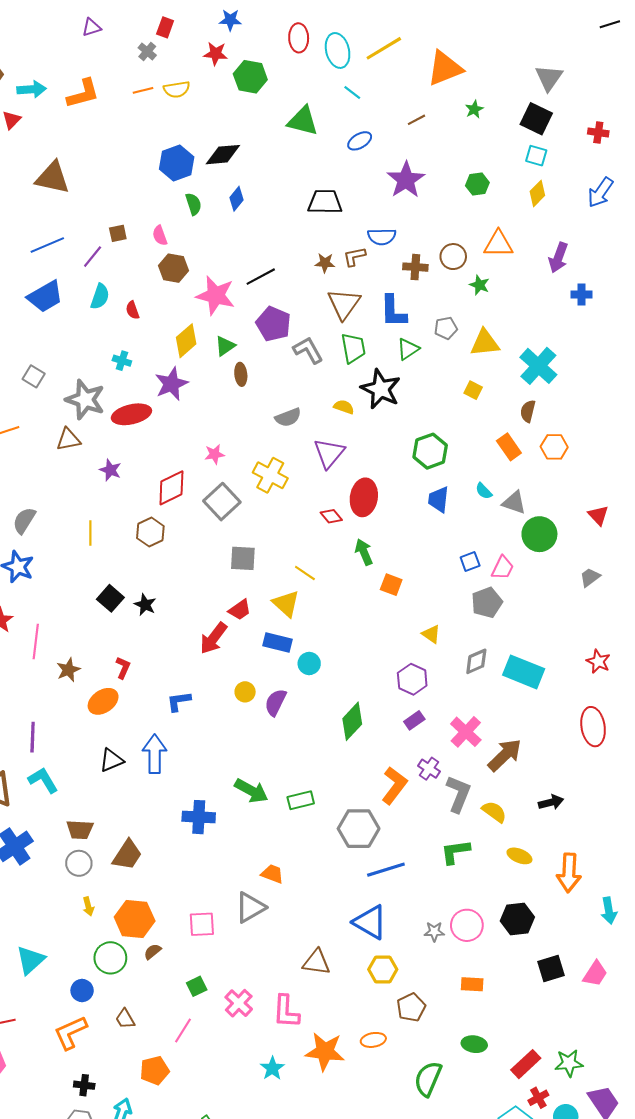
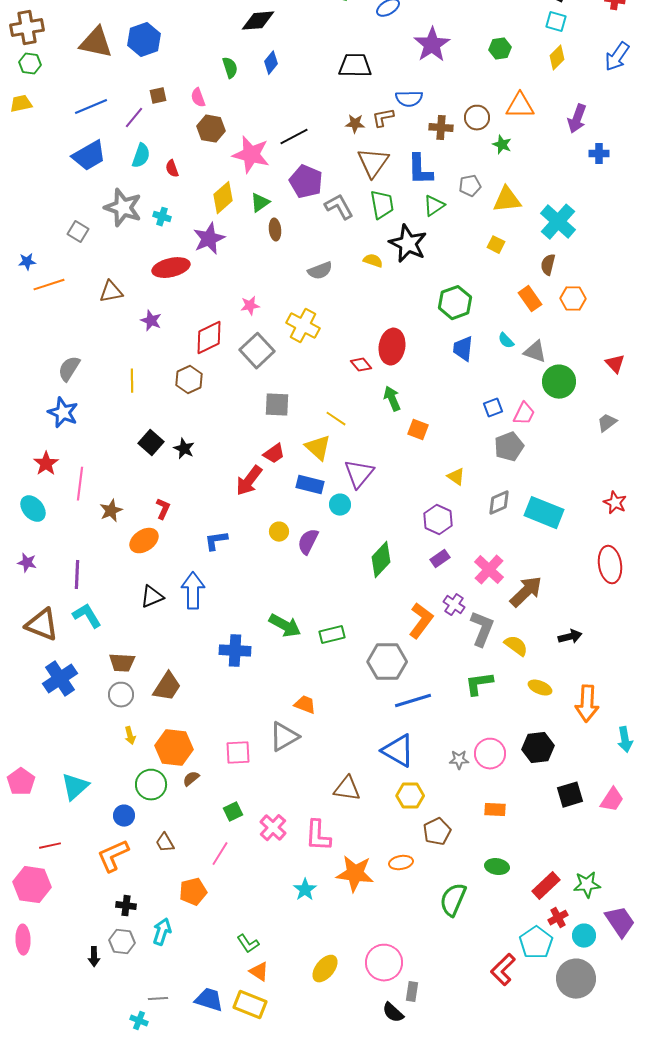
blue hexagon: (177, 163) -> (144, 40), moved
gray star: (85, 400) -> (123, 208), moved
purple triangle: (329, 453) -> (359, 474), moved

